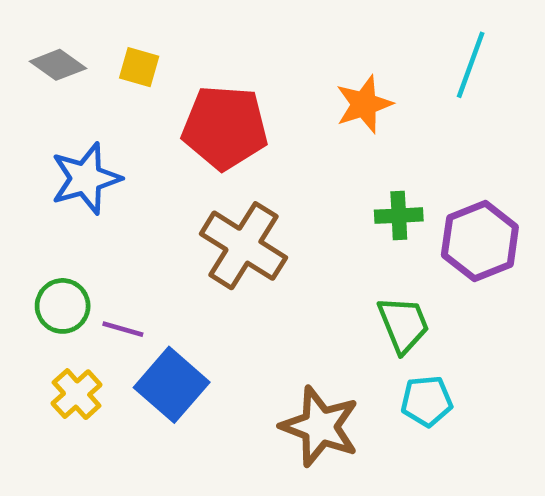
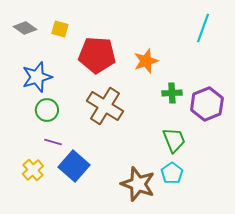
orange star: (364, 104) -> (146, 61), moved
green circle: (63, 306) -> (47, 110), moved
cyan pentagon: (427, 401) -> (172, 173), moved, turned -30

